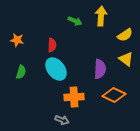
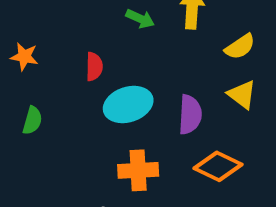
cyan ellipse: (56, 69) -> (128, 104), moved, turned -70

